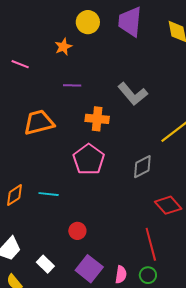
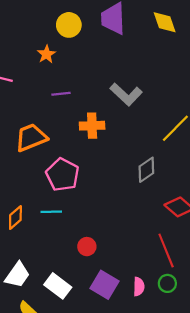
pink pentagon: (89, 159) -> (63, 175), moved
white rectangle: (45, 264) -> (58, 286), size x1.4

